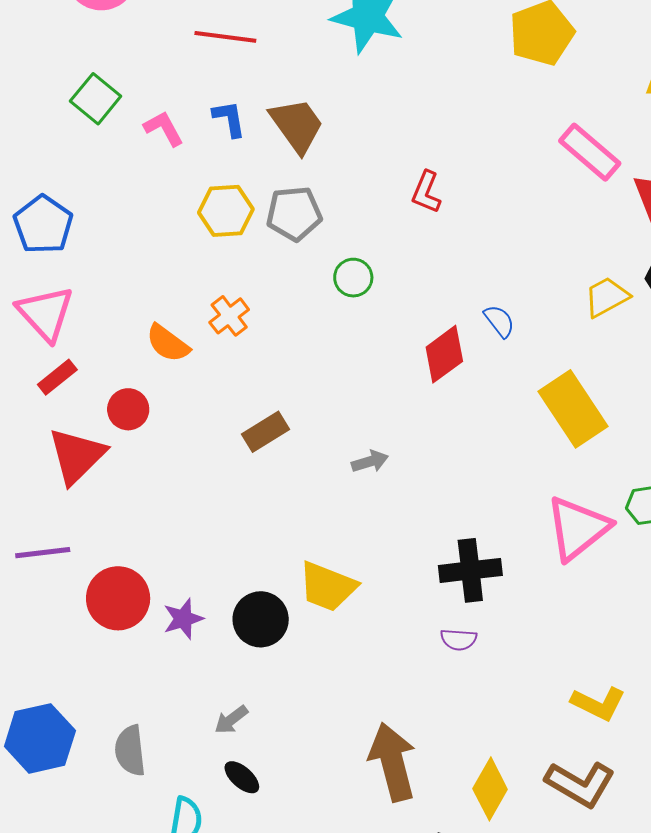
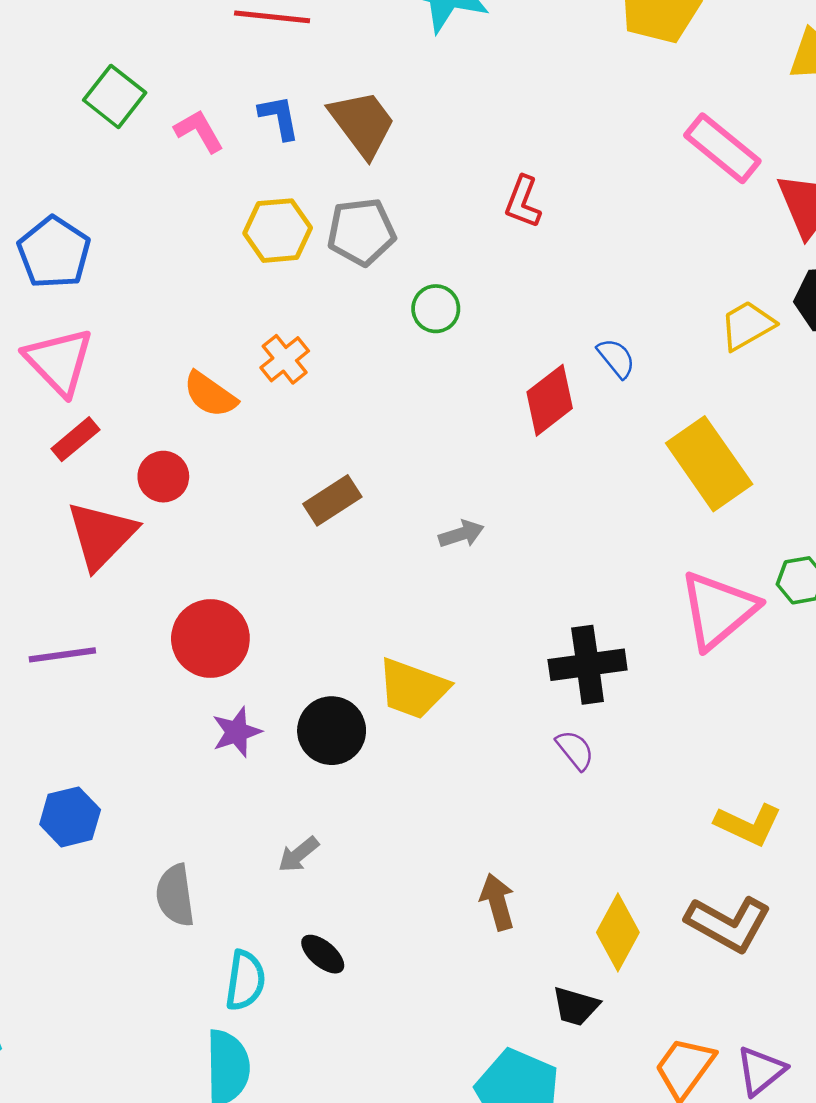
red circle: (118, 598) -> (210, 638), moved
purple semicircle: (459, 640) -> (575, 750), turned -132
blue hexagon: (40, 738) -> (70, 817), moved, size x0.7
brown arrow: (393, 762) -> (497, 902), size x0.6
black ellipse: (242, 777) -> (323, 954), moved

